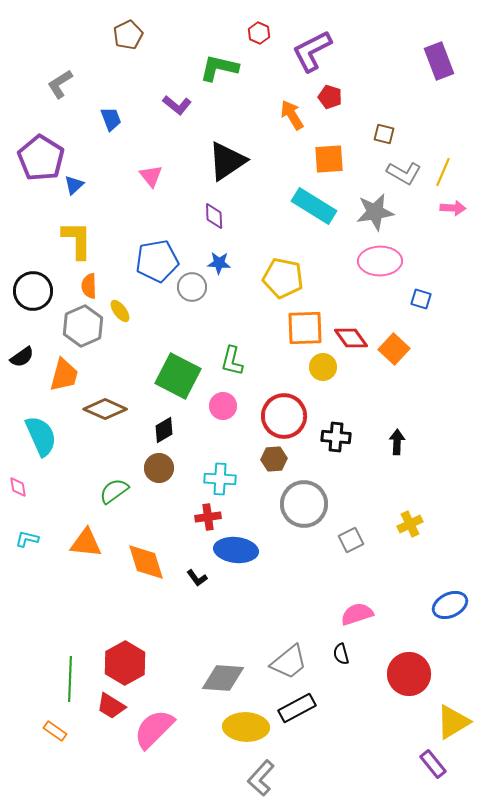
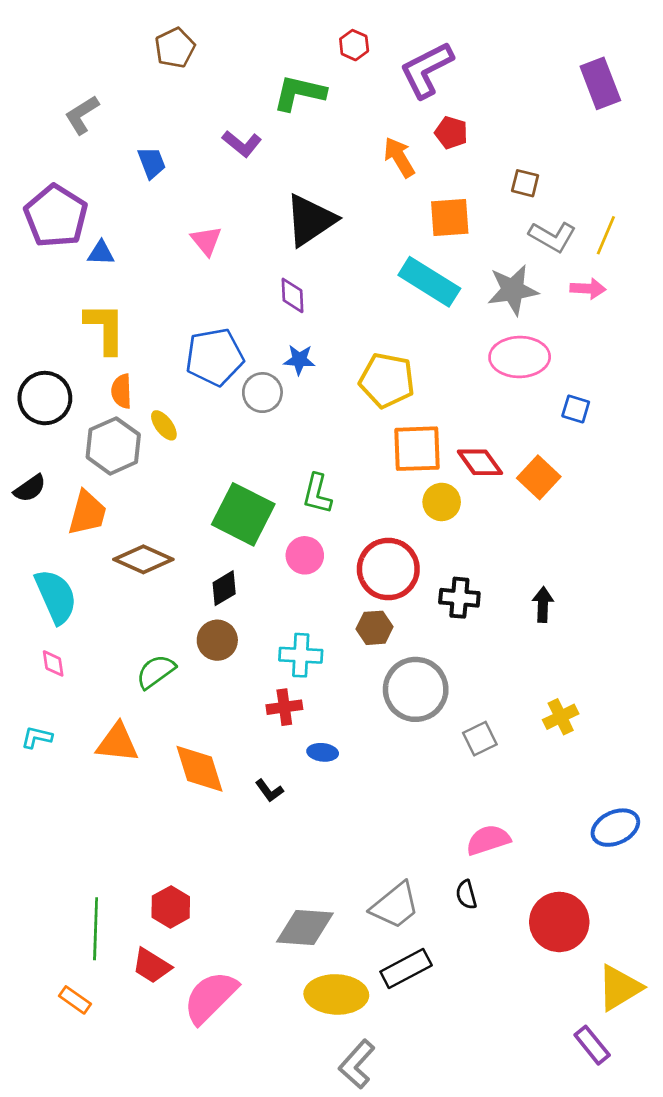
blue triangle: (74, 185) -> (101, 253), turned 45
pink arrow: (453, 208) -> (588, 289), moved
pink diamond: (18, 487) -> (53, 663), moved
blue ellipse: (236, 550) -> (323, 752), size x0.5
red hexagon: (125, 663) -> (171, 907), size x0.7

